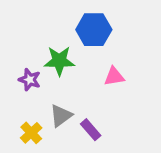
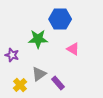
pink triangle: (114, 76) -> (73, 49), turned 40
purple star: (30, 80) -> (12, 55), moved

